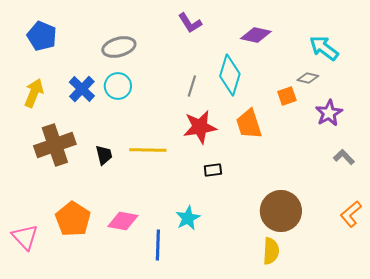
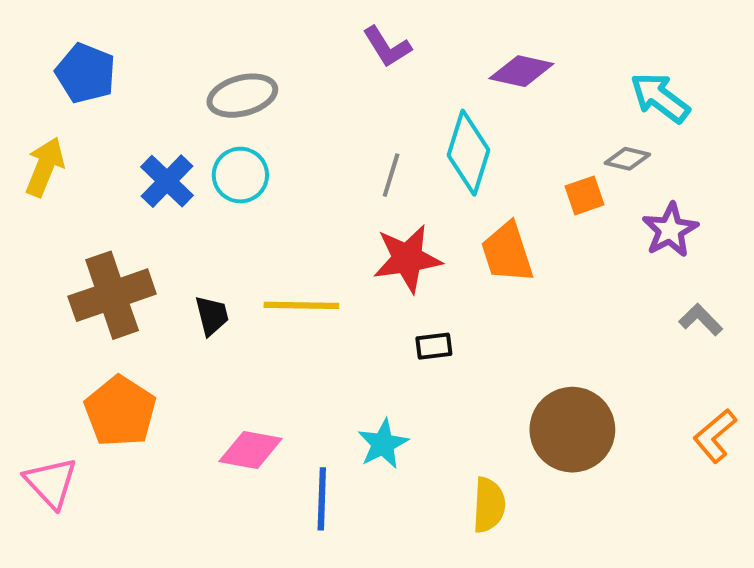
yellow arrow: (34, 93) -> (45, 167), moved
orange pentagon: (73, 219) -> (120, 411), moved
yellow semicircle: (271, 251) -> (489, 505), moved

